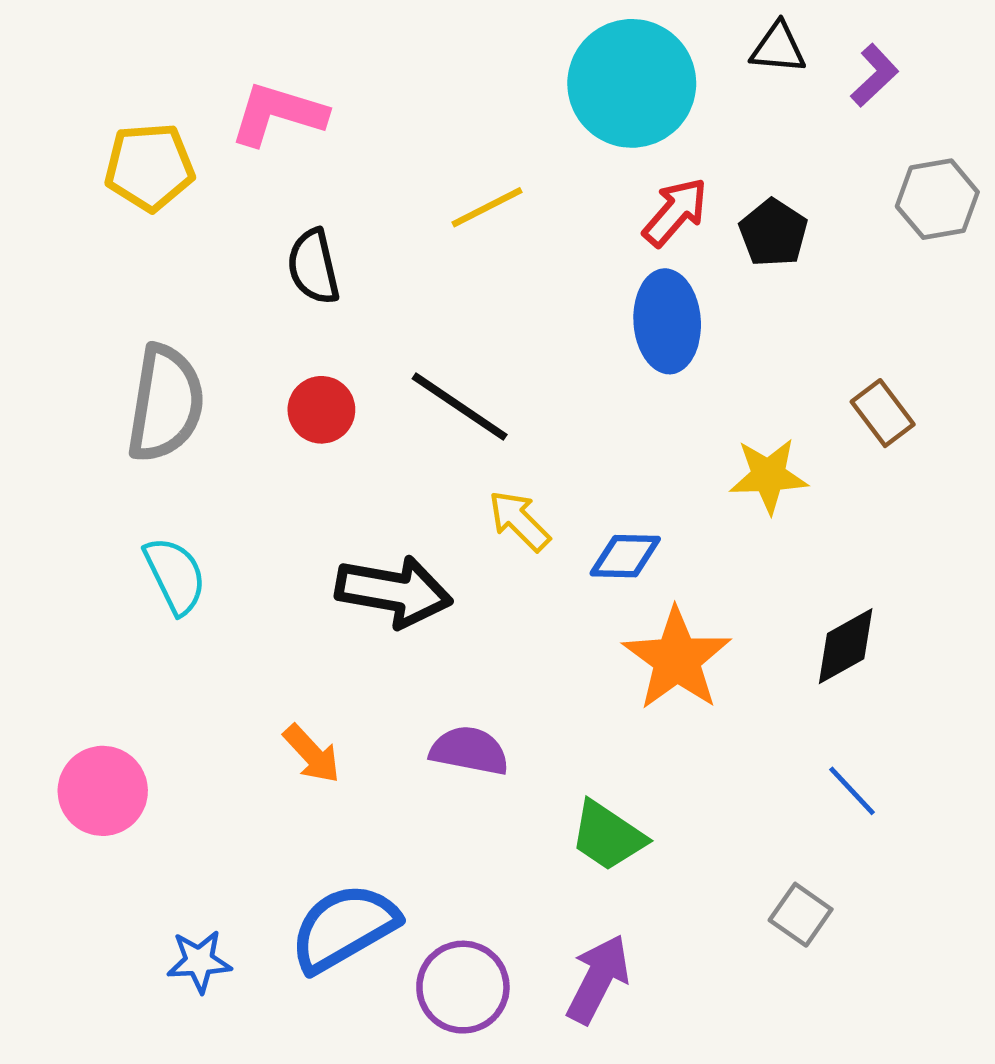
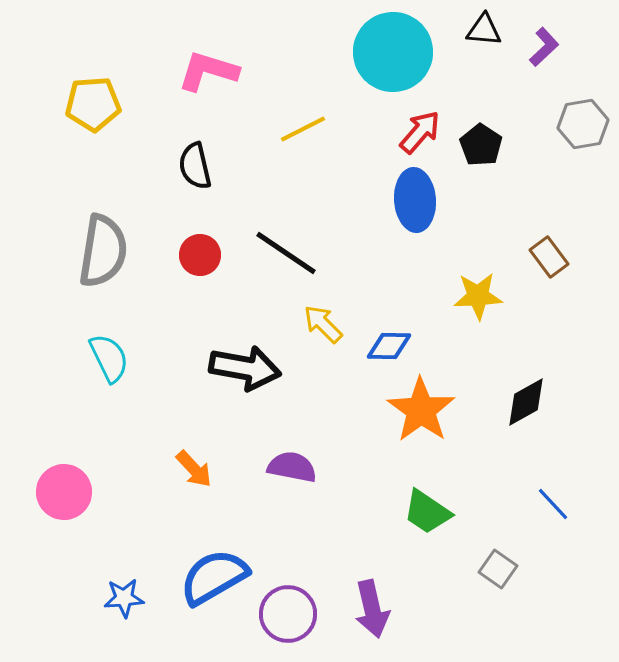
pink L-shape: (278, 114) -> (208, 71), moved
blue line: (852, 791) -> (553, 504), moved
green trapezoid: (608, 836) -> (427, 512), moved
purple arrow: (598, 979) -> (372, 609), turned 140

